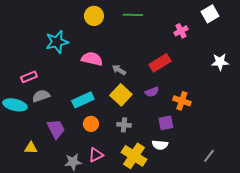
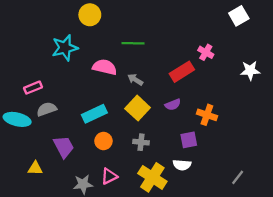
green line: (133, 15) -> (133, 43), moved
yellow circle: (94, 16) -> (90, 15), moved
pink cross: (181, 31) -> (206, 52), moved, turned -32

